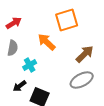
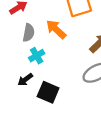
gray semicircle: (13, 48) -> (29, 33), moved

